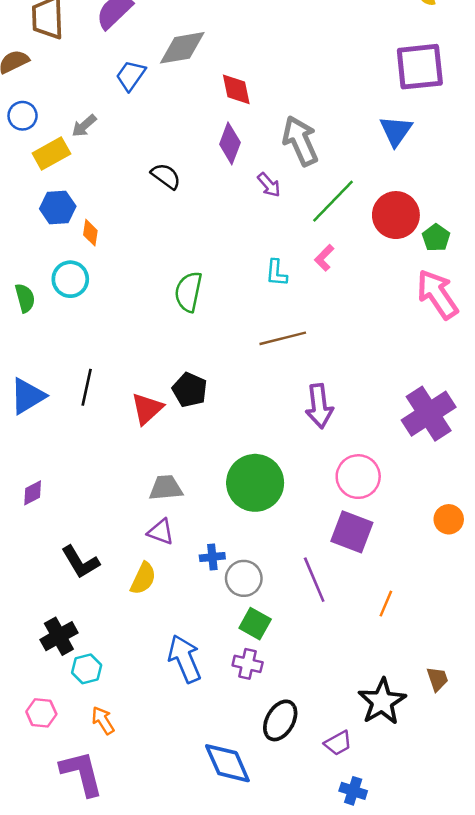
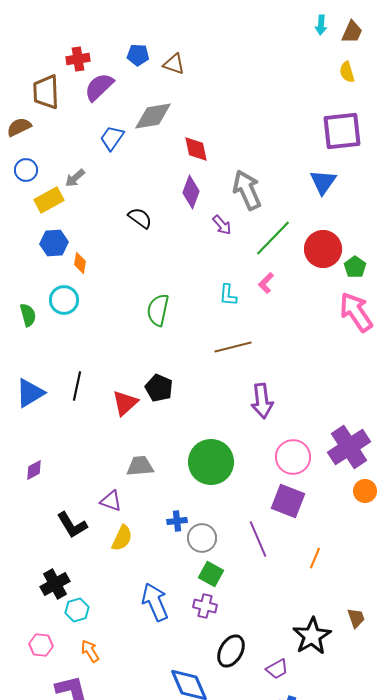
purple cross: (429, 414) -> (349, 447), moved
purple triangle: (161, 532) -> (111, 501), moved

